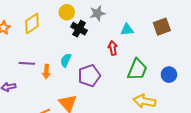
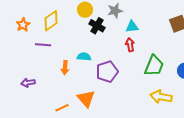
cyan triangle: (127, 30) -> (132, 27), moved
cyan semicircle: (66, 60) -> (84, 57), turned 72
purple line: (27, 63) -> (43, 45), moved

